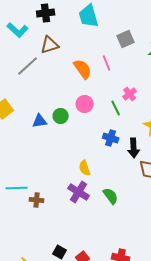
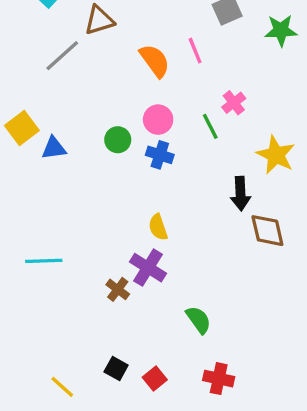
blue triangle: (40, 121) -> (54, 148), moved
blue cross: (111, 138) -> (160, 155), moved
green semicircle: (111, 196) -> (198, 320), moved
brown cross: (37, 200) -> (118, 289), moved, turned 32

